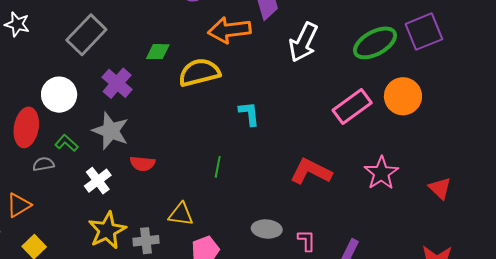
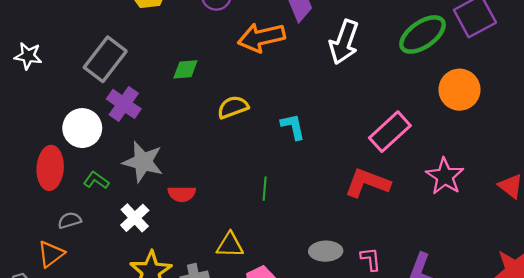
yellow semicircle: (199, 72) -> (233, 107), moved, size x0.7
purple cross: (117, 83) -> (124, 104), moved
pink rectangle: (352, 106) -> (390, 132), moved
gray semicircle: (43, 164) -> (70, 220), moved

